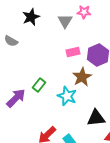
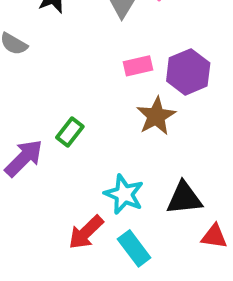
cyan star: (67, 96) -> (124, 194), moved

